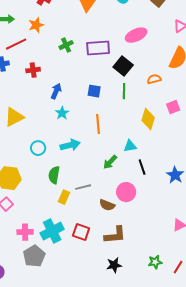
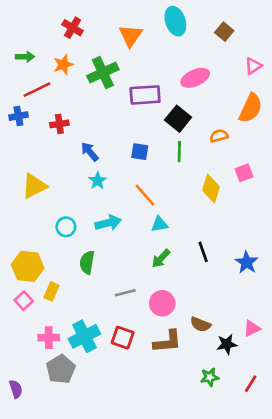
green cross: (66, 45) -> (103, 73), moved, size x1.6
blue arrow: (56, 91) -> (90, 152), turned -63
orange line: (98, 124) -> (145, 195), turned -36
cyan triangle: (130, 146) -> (160, 224), moved
green arrow: (110, 162) -> (161, 258), moved
gray line: (83, 187) -> (125, 293), moved
pink circle: (126, 192) -> (162, 303), moved
yellow rectangle: (64, 197) -> (51, 291), moved
brown semicircle: (107, 205) -> (200, 324), moved
green star: (155, 262) -> (210, 377), moved
black star: (114, 265) -> (227, 344), moved

